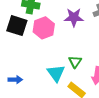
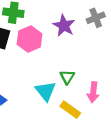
purple star: (74, 17) -> (64, 26), turned 30

